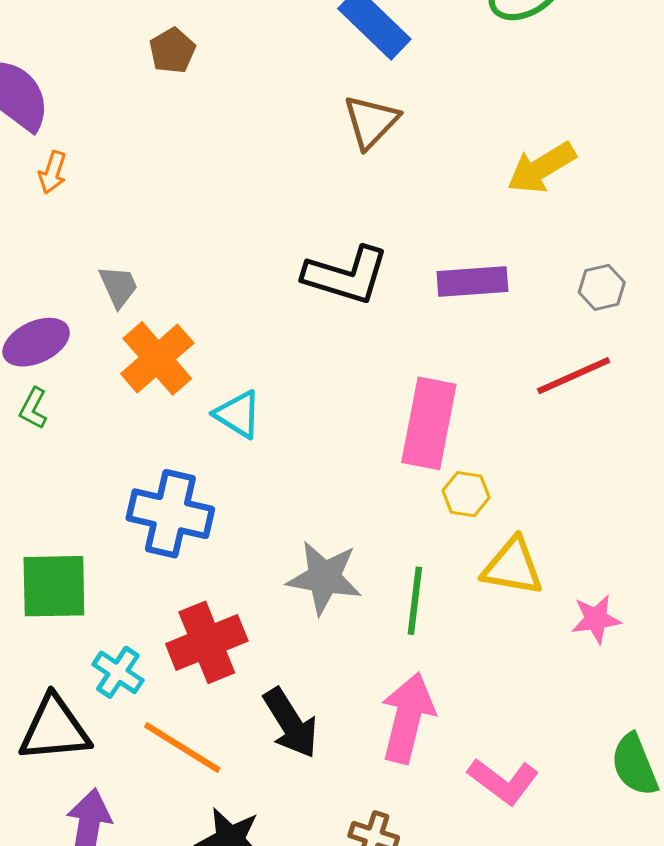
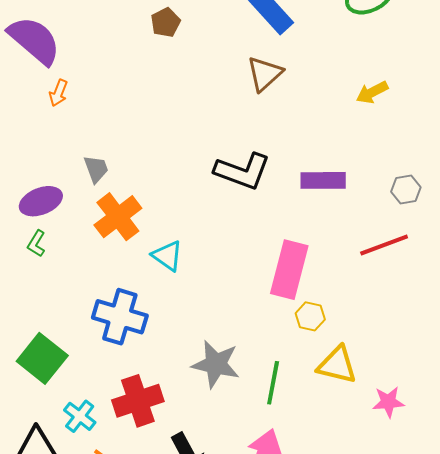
brown pentagon: (172, 51) -> (165, 22), moved
yellow arrow: (541, 168) -> (372, 92), moved, size x0.7
green square: (54, 586) -> (42, 358), turned 36

